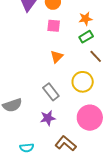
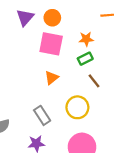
pink square: (54, 26) -> (51, 44), size x1.6

